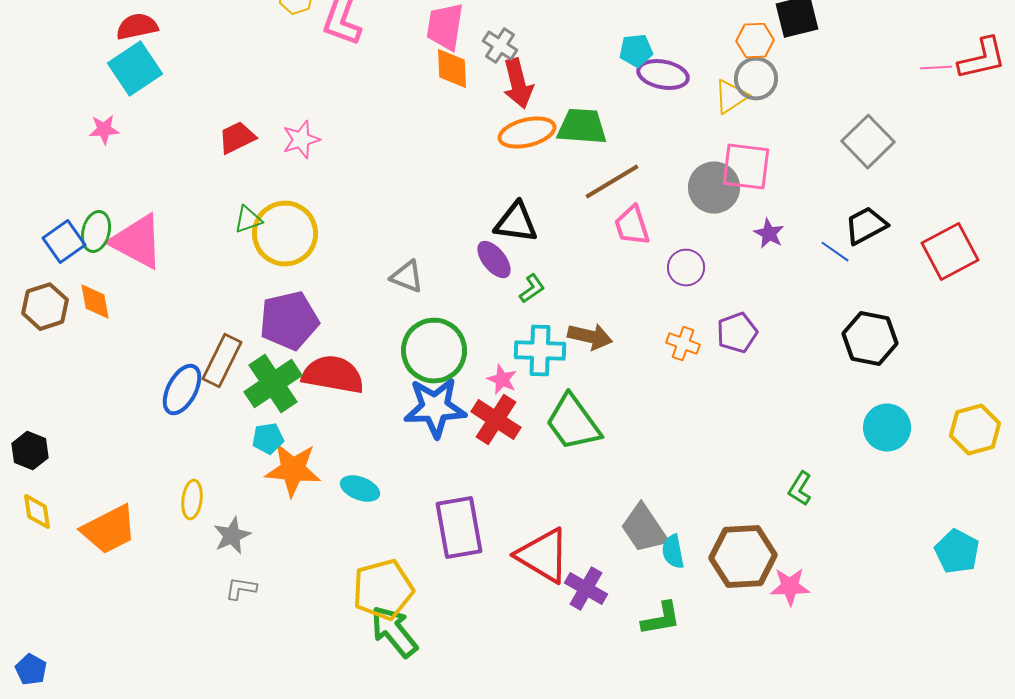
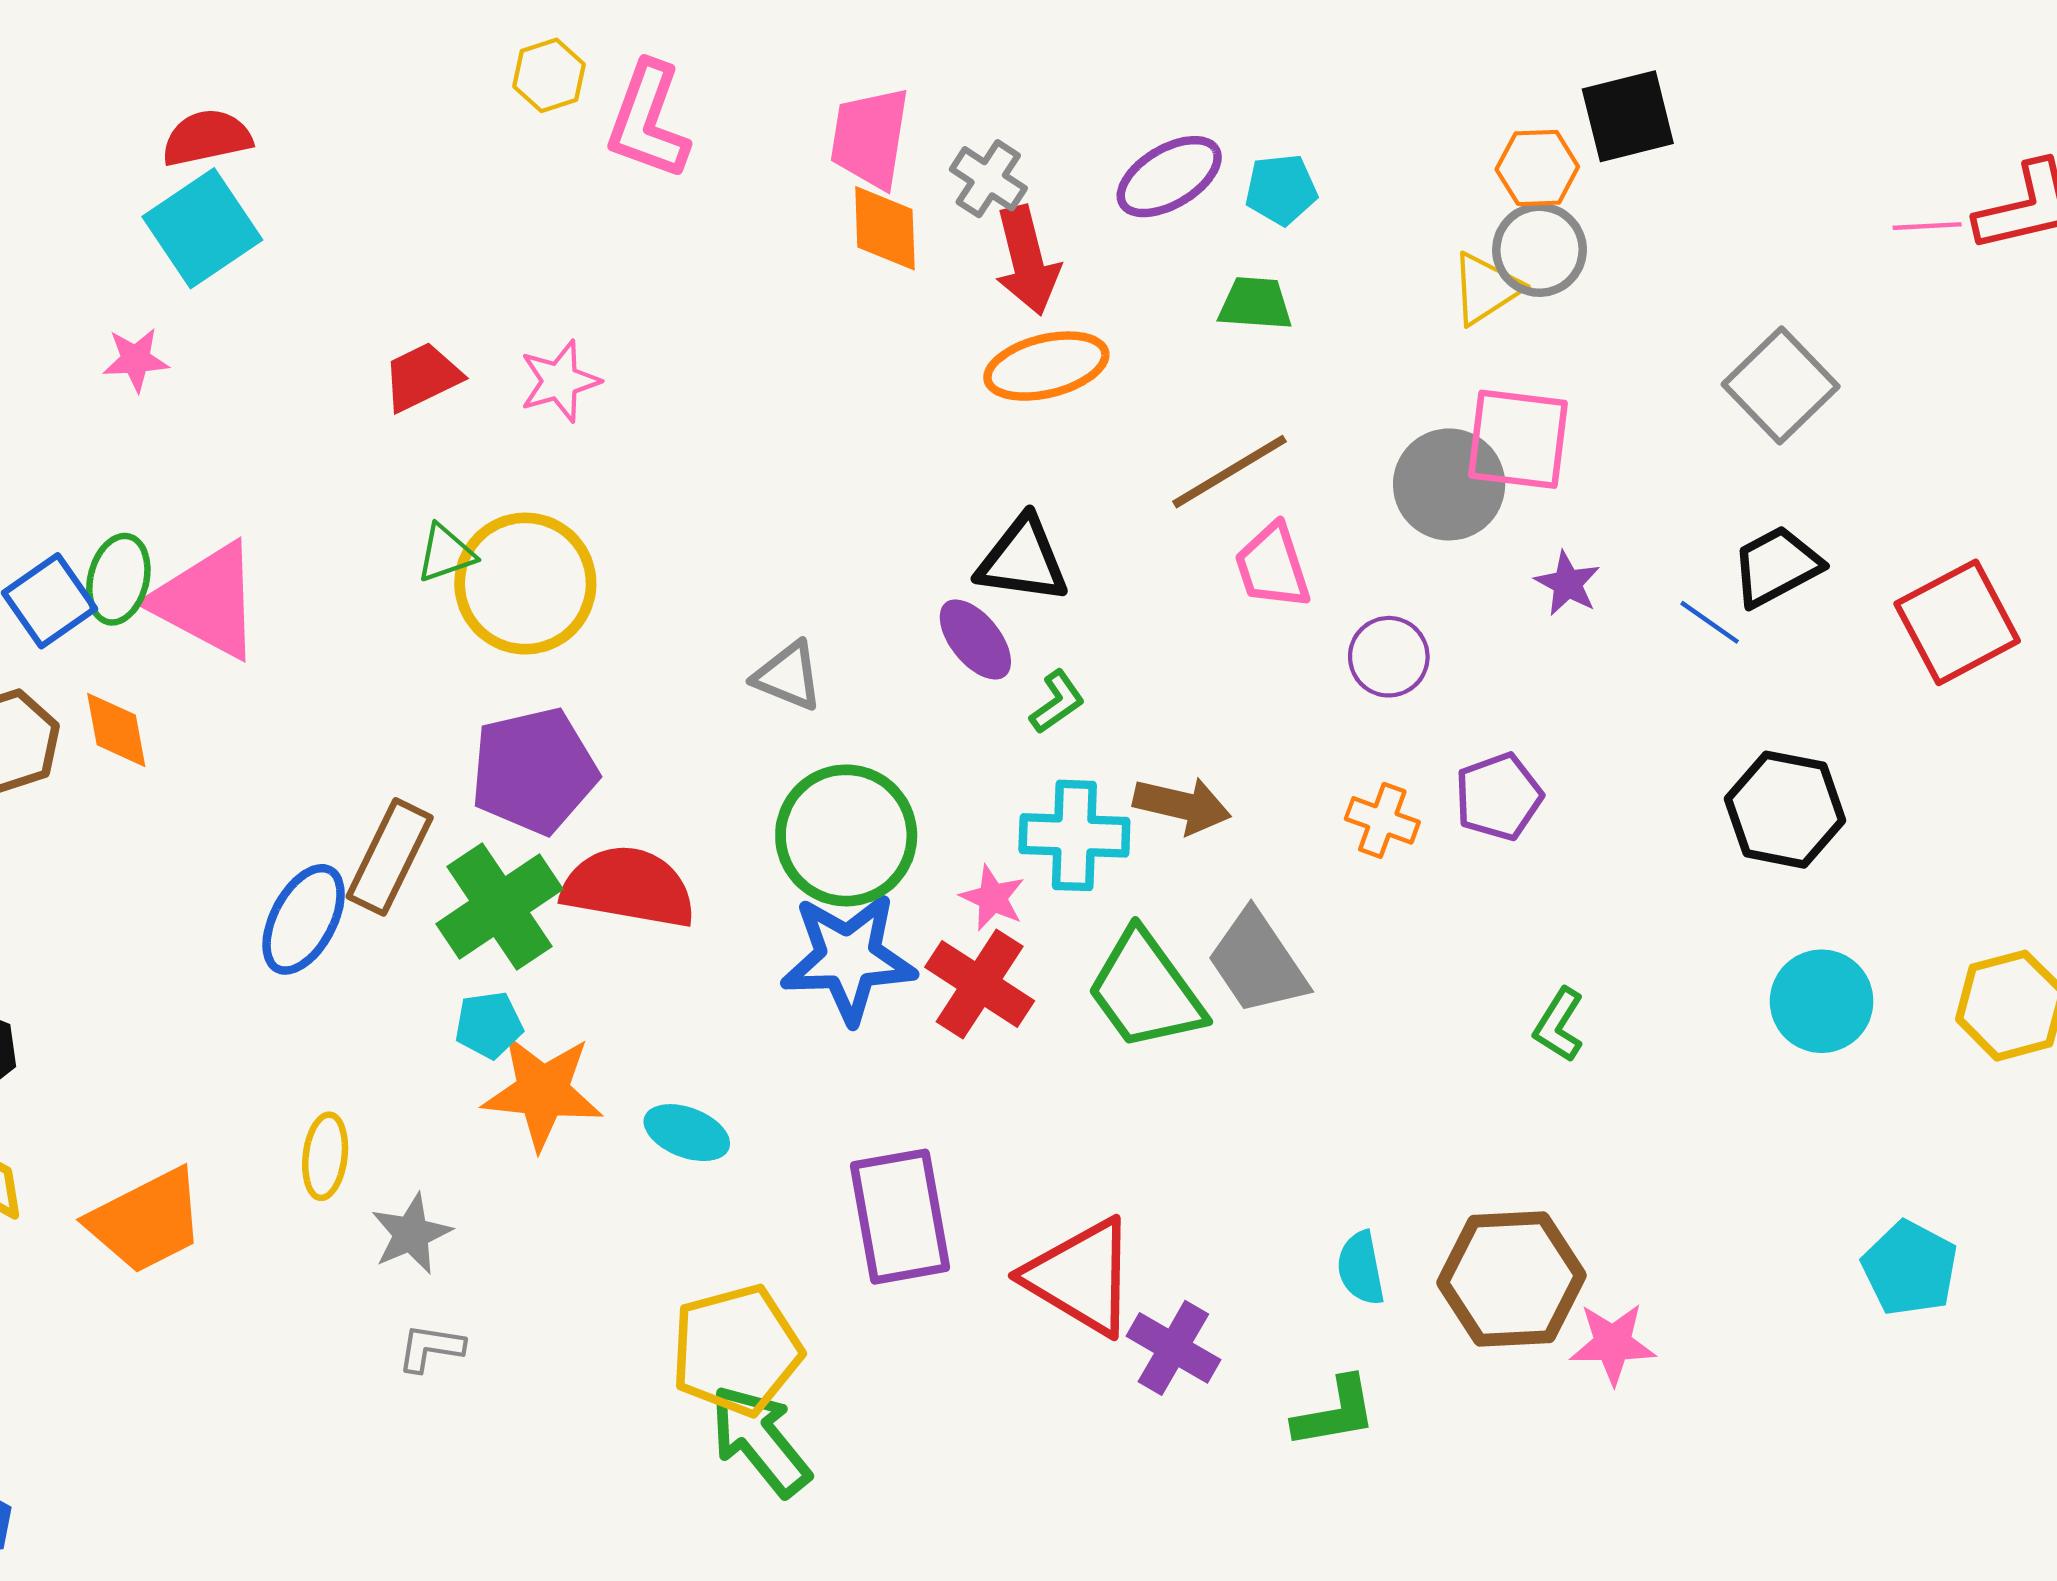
purple ellipse: (663, 75) -> (1169, 177), moved, turned -42
green trapezoid: (582, 127) -> (1255, 304), moved, size x0.7
green L-shape: (800, 489) -> (1559, 1025), moved
gray trapezoid: (644, 529) -> (1257, 962), moved
cyan pentagon: (957, 552) -> (1910, 1268), moved

